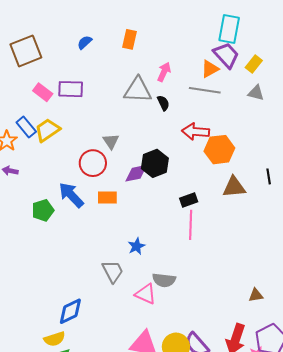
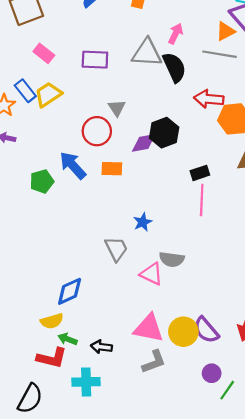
purple rectangle: (71, 89) -> (95, 60), moved
black semicircle: (163, 103) -> (174, 67), size x1.8

